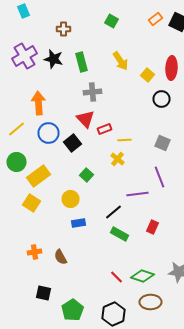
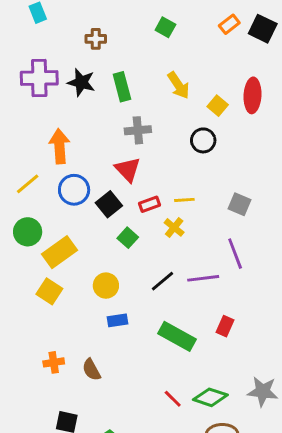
purple cross: (24, 56) -> (39, 78), turned 30
black circle: (162, 99) -> (203, 140), moved
red rectangle: (104, 129) -> (149, 204), moved
green square: (86, 175) -> (128, 238), moved
black line: (114, 212) -> (163, 281), moved
green rectangle: (120, 234) -> (177, 336), size x1.4

